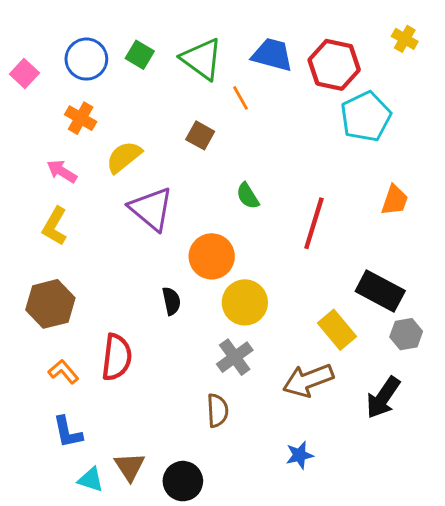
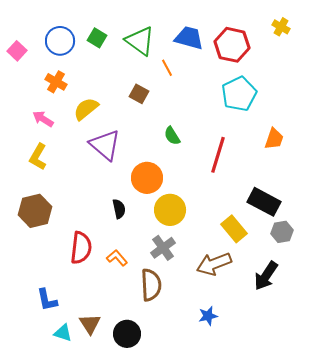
cyan pentagon: (366, 117) -> (239, 94), moved
orange L-shape: (63, 372) -> (117, 258), moved
brown semicircle: (217, 411) -> (151, 285), size x1.4

